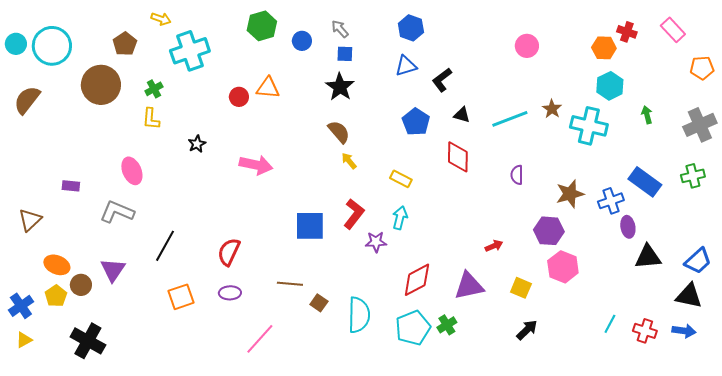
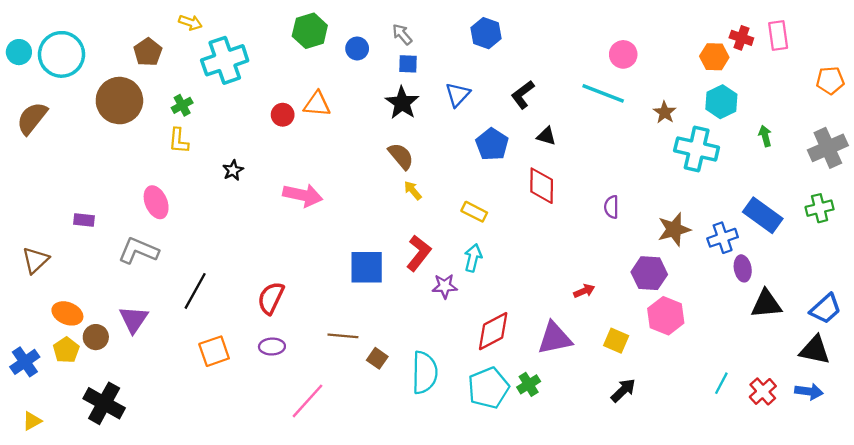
pink rectangle: (673, 30) -> (778, 35), moved, turned 35
blue triangle: (406, 66) -> (458, 95), moved, turned -30
brown star: (552, 109) -> (665, 112), moved
cyan line: (510, 119) -> (603, 93), moved, turned 42
red cross: (645, 331) -> (763, 391), turned 30
yellow triangle: (24, 340) -> (32, 421), moved

